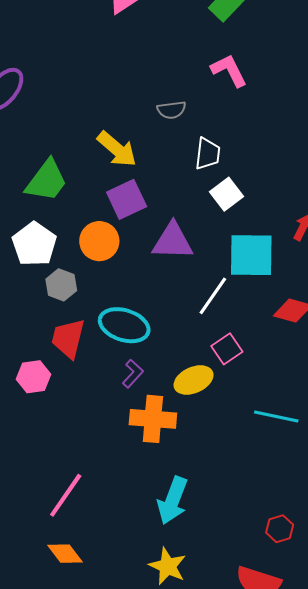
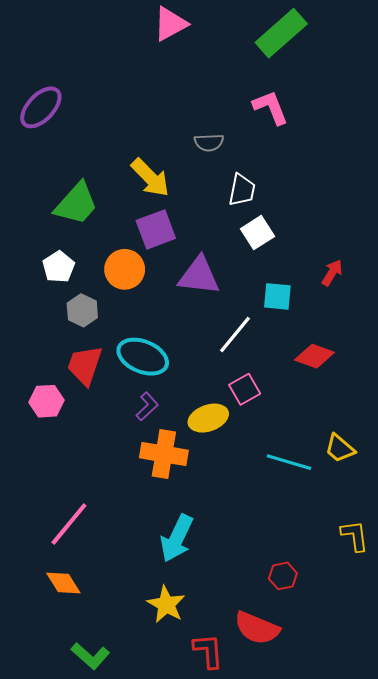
white pentagon: (34, 244) -> (59, 267), size x0.7
cyan square: (251, 255) -> (277, 296), size x0.6

